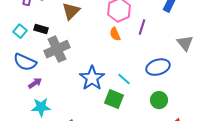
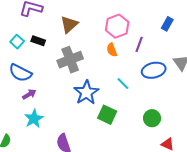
gray cross: (57, 49) -> (70, 60), moved
blue ellipse: (158, 67) -> (154, 70), moved
cyan line: (124, 79) -> (123, 84), moved
cyan star: (41, 107) -> (34, 119), turned -30

